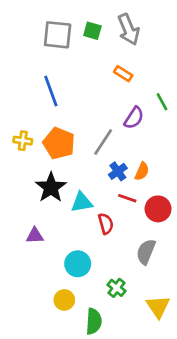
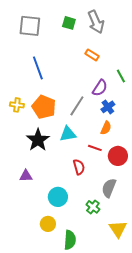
gray square: (58, 35) -> (30, 26), moved
blue cross: (118, 171) -> (108, 107), moved
cyan triangle: (82, 202) -> (68, 134), moved
green cross: (117, 288) -> (93, 207), moved

